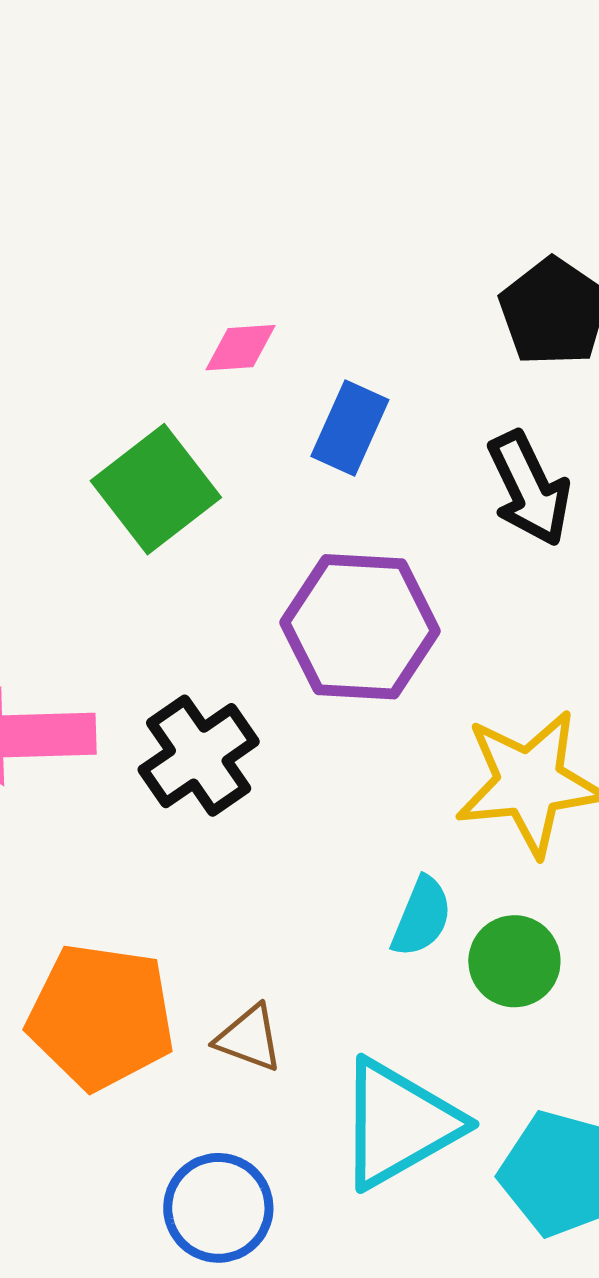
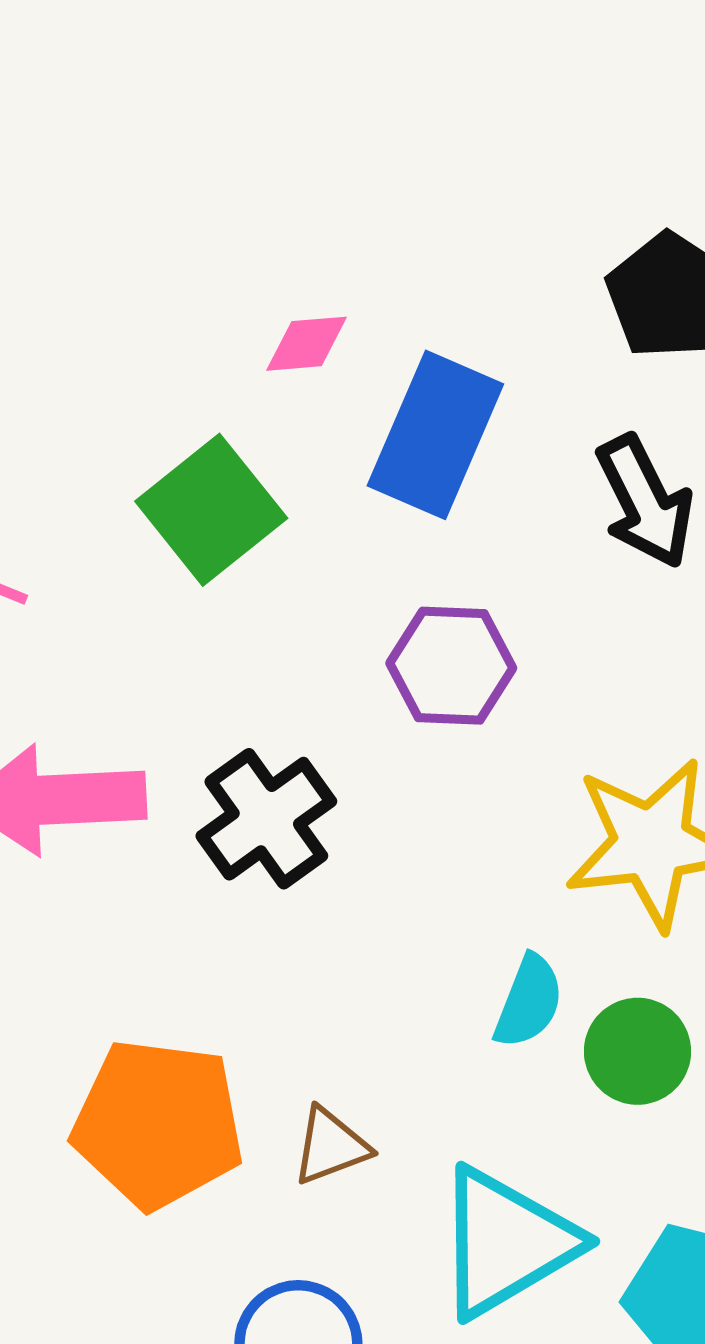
blue rectangle: (350, 428) -> (435, 435), size x1.5
purple hexagon: (360, 627) -> (451, 666), size x0.7
brown triangle: (249, 1038) -> (331, 1146), turned -40

